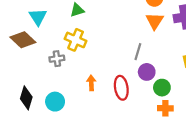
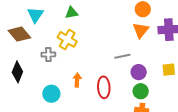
gray line: (138, 52) -> (122, 56), turned 56
purple circle: (147, 72) -> (139, 72), moved
black diamond: (26, 98) -> (17, 72), moved
cyan circle: (55, 102) -> (51, 94), moved

